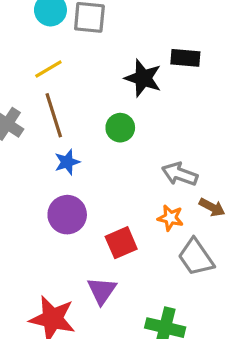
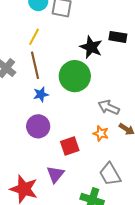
yellow line: (48, 69) -> (34, 37), turned -36
green circle: (120, 128) -> (75, 76), size x1.8
gray trapezoid: (196, 257) -> (110, 174), moved

